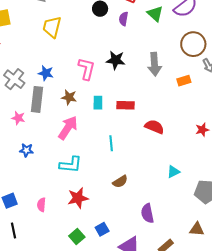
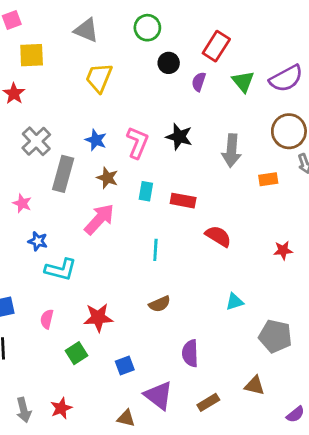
blue star: (46, 73) -> (96, 140), moved
pink star: (18, 118) -> (22, 203), moved
cyan L-shape: (71, 165) -> (61, 270), moved
green square: (77, 236) -> (76, 353), moved

